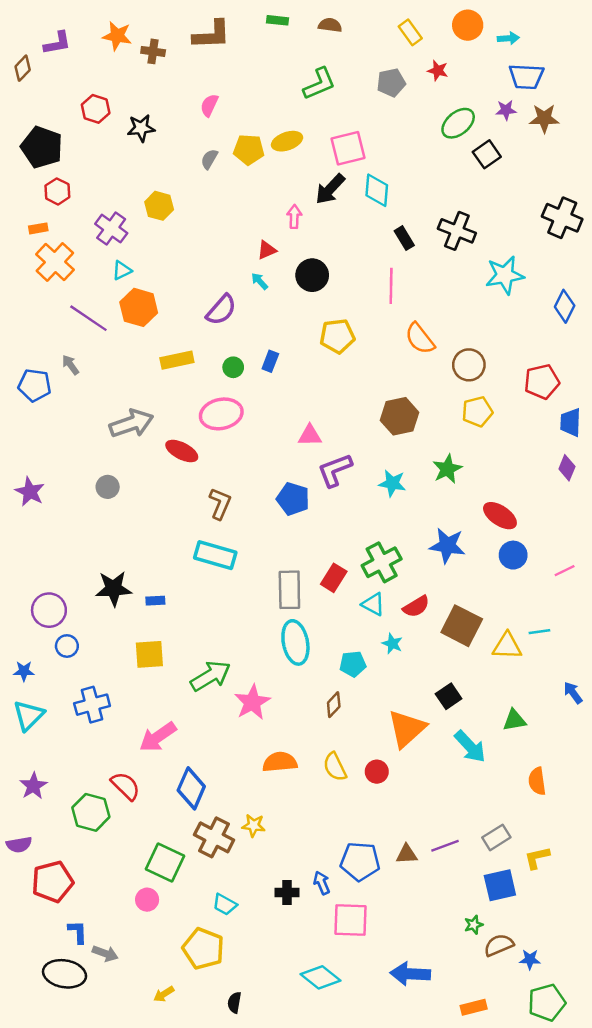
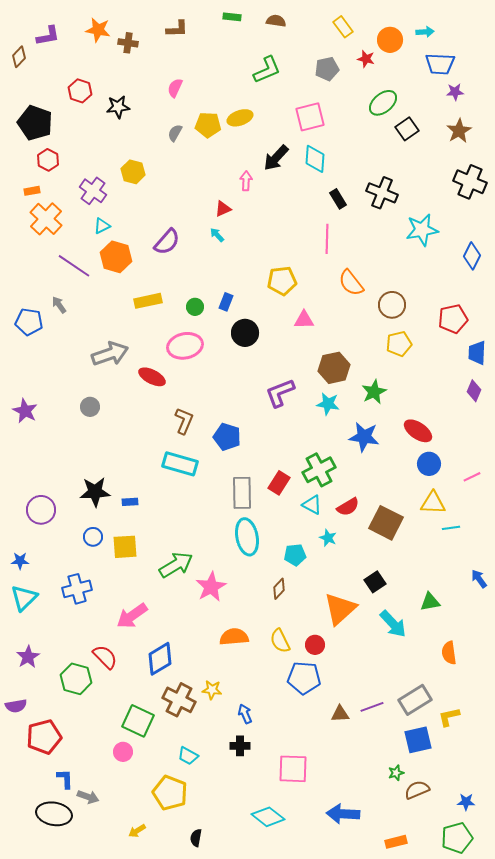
orange circle: (468, 25) -> (390, 40), moved
brown L-shape: (212, 35) -> (177, 29), size x0.7
purple star: (506, 110) -> (455, 92), moved
brown star: (544, 118) -> (459, 131), moved, turned -30
pink square: (348, 148) -> (310, 117), moved
black circle: (312, 275) -> (245, 333), moved
purple semicircle: (221, 310) -> (167, 242), moved
brown hexagon: (399, 416) -> (334, 368), moved
pink triangle: (310, 435) -> (304, 320), moved
blue pentagon: (293, 499) -> (227, 437), moved
blue star: (447, 546) -> (364, 437), moved
blue circle: (67, 646) -> (93, 537), moved
yellow triangle: (507, 646) -> (433, 503), moved
blue diamond: (191, 788) -> (160, 659), turned 36
gray rectangle: (496, 837) -> (415, 700), size x1.4
blue pentagon: (360, 861) -> (304, 678), moved
blue arrow: (322, 883) -> (245, 714), moved
blue star: (530, 959) -> (466, 802), moved

